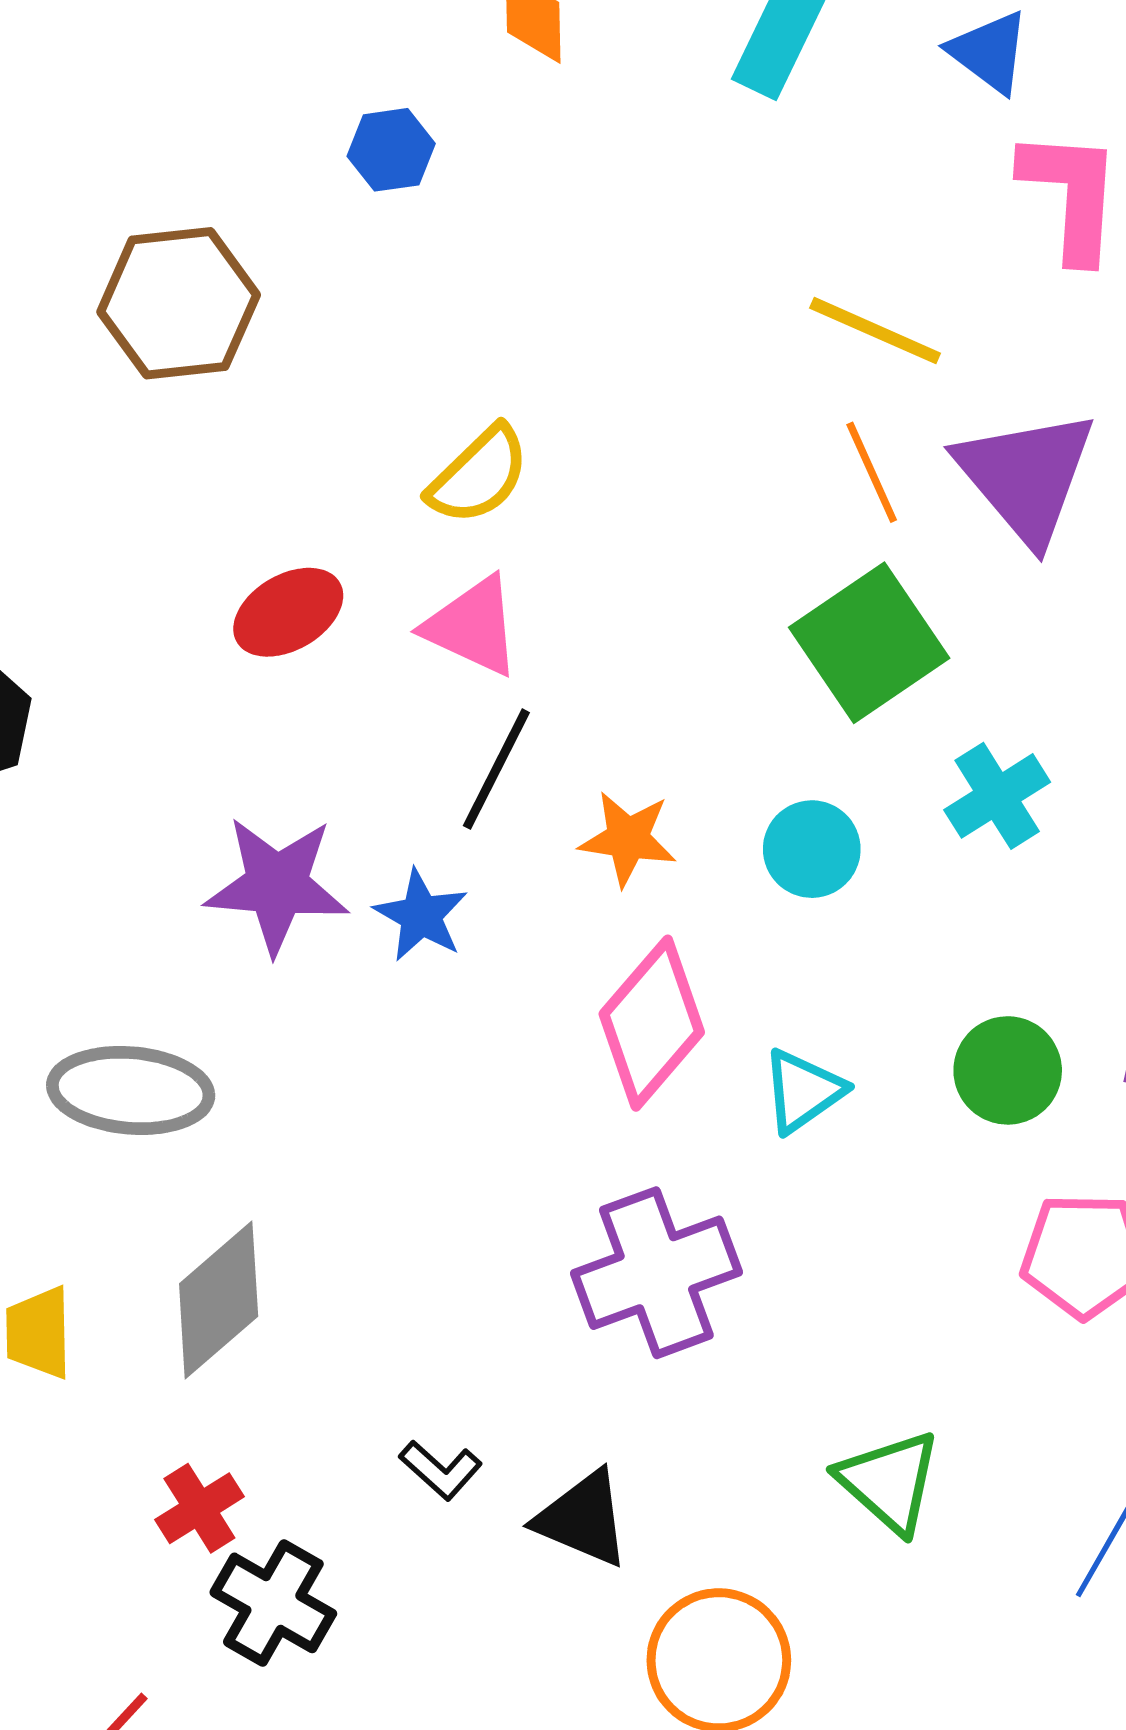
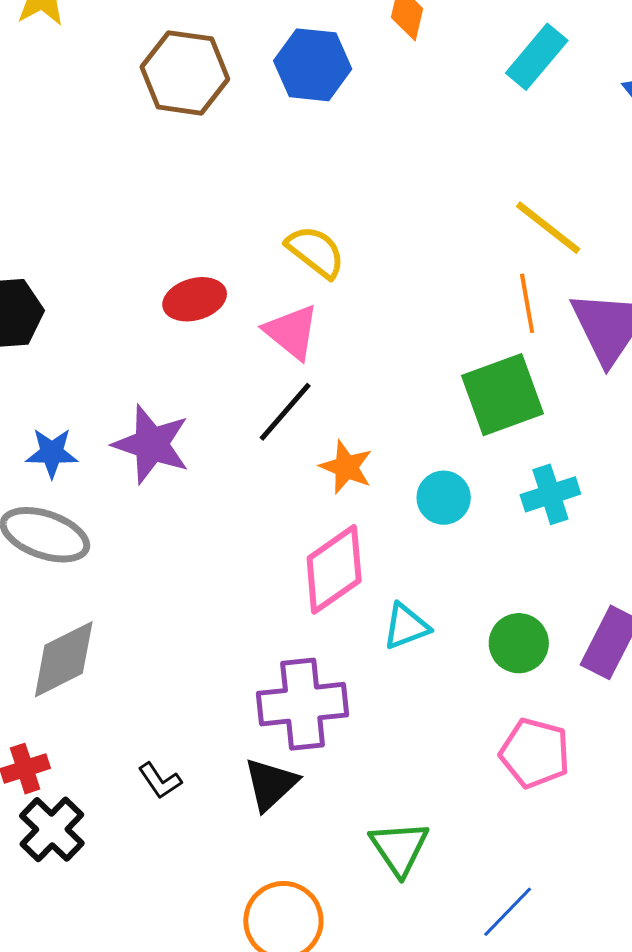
blue hexagon: (391, 150) -> (313, 65), size x1.6
brown hexagon: (179, 303) -> (185, 73), moved
yellow semicircle: (479, 475) -> (316, 252), turned -112
blue star: (421, 915) -> (52, 453), moved, turned 30
black triangle: (583, 1519) -> (271, 784), moved, turned 40

